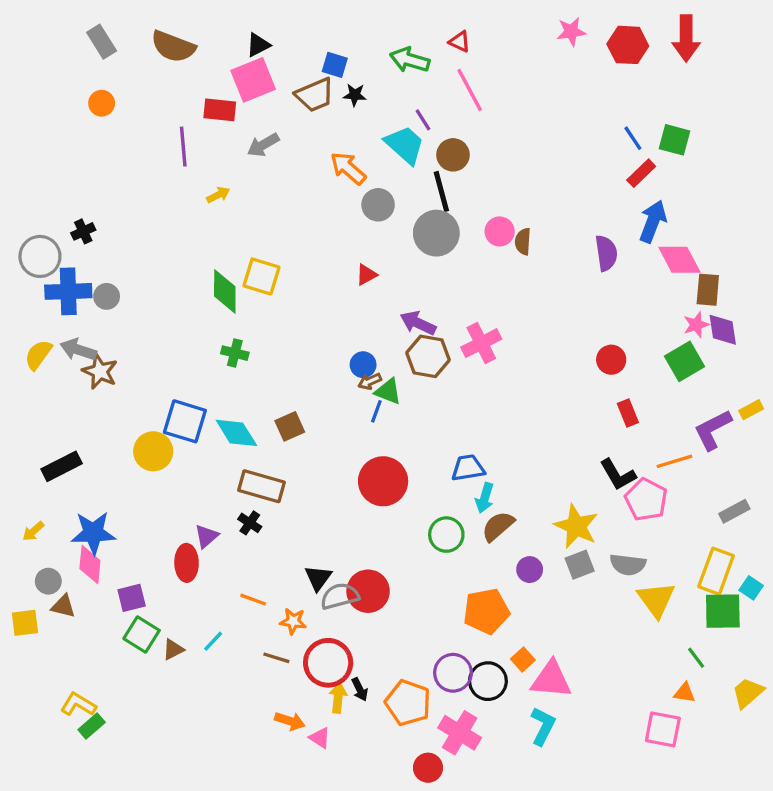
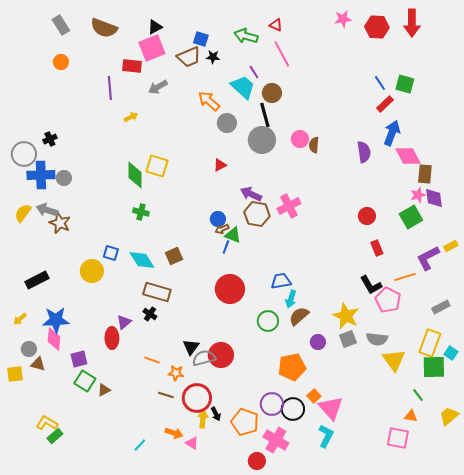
blue square: (185, 421) -> (111, 253), size x0.6
cyan line: (213, 641) -> (140, 445), moved
pink triangle: (551, 679) -> (331, 408), turned 44

